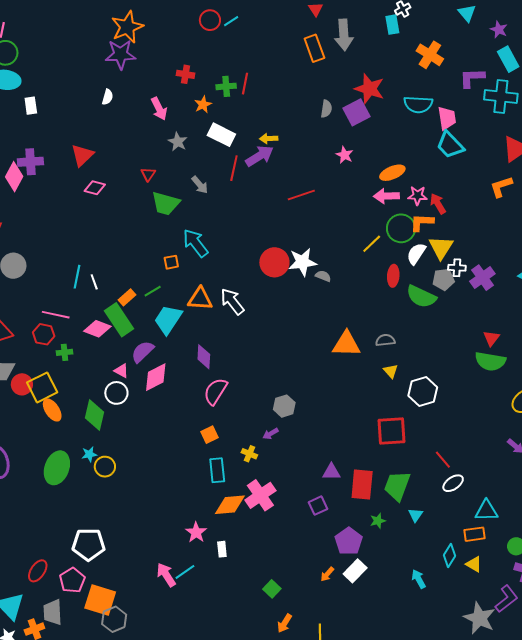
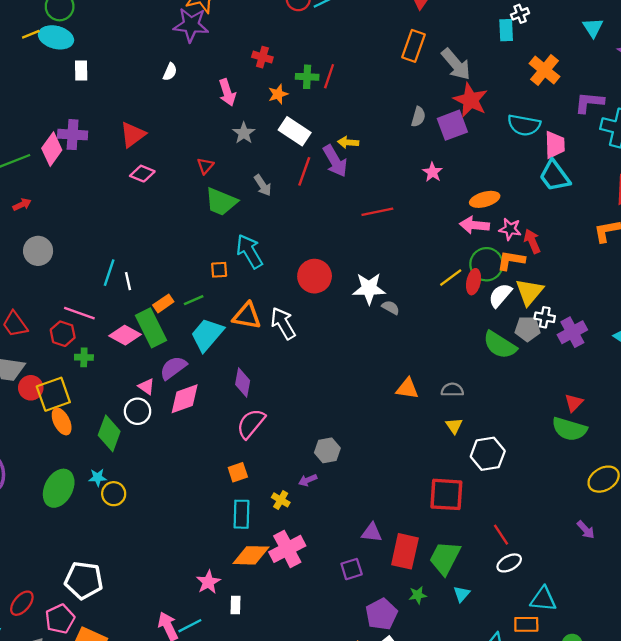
gray arrow: (344, 35) -> (456, 64), moved, turned -44
orange rectangle: (314, 48) -> (414, 46), turned 32
purple arrow: (259, 156) -> (335, 161), turned 84
red circle: (274, 262) -> (315, 276), moved
red ellipse: (393, 276) -> (474, 282), moved
orange triangle: (346, 344) -> (407, 389), size x0.7

